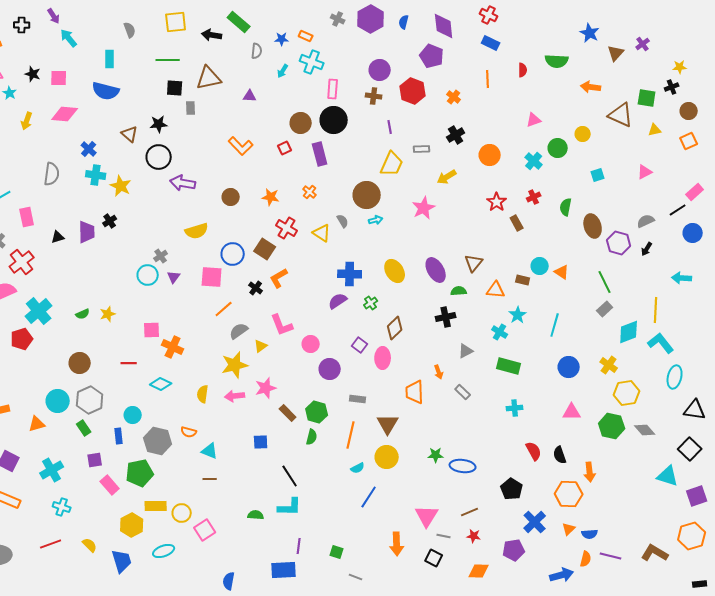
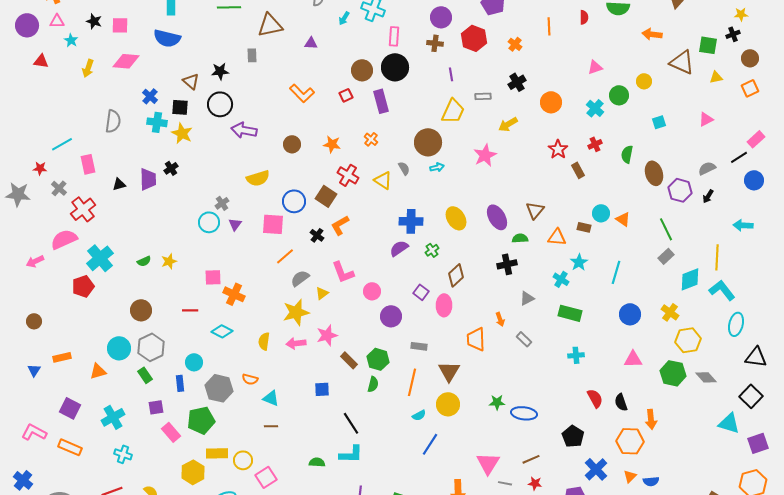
black square: (175, 88) -> (180, 107), moved

